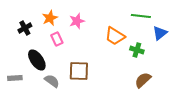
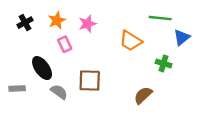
black cross: (25, 28) -> (25, 23), moved
green cross: (137, 50) -> (164, 63), moved
brown semicircle: (143, 80) -> (143, 95), moved

